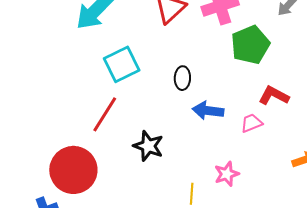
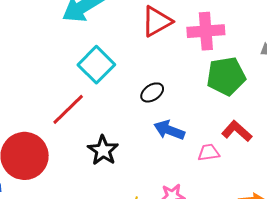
cyan square: (122, 64) -> (96, 65), turned -33
black ellipse: (182, 78) -> (152, 92), turned 40

